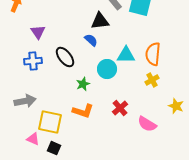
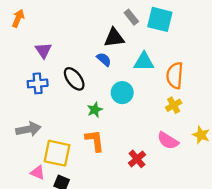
cyan triangle: (126, 55) -> (144, 62), moved
red cross: (120, 108) -> (137, 159), moved
orange L-shape: (83, 111) -> (95, 141), turned -115
pink semicircle: (147, 124) -> (168, 141), moved

